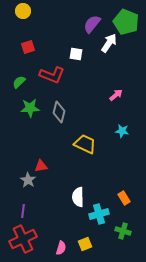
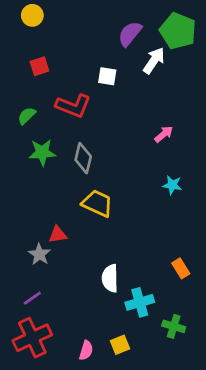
yellow trapezoid: (85, 144) -> (97, 203), moved
orange rectangle: (124, 198) -> (181, 268), moved
purple line: (23, 211) -> (32, 298), turned 48

